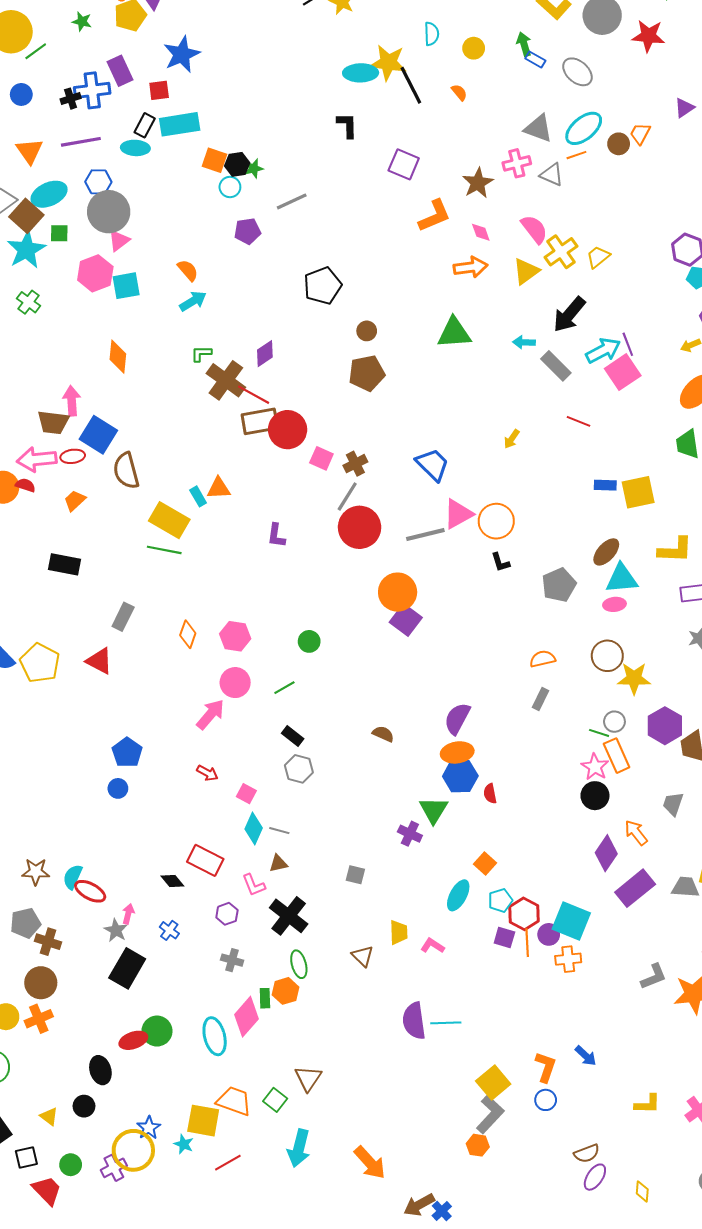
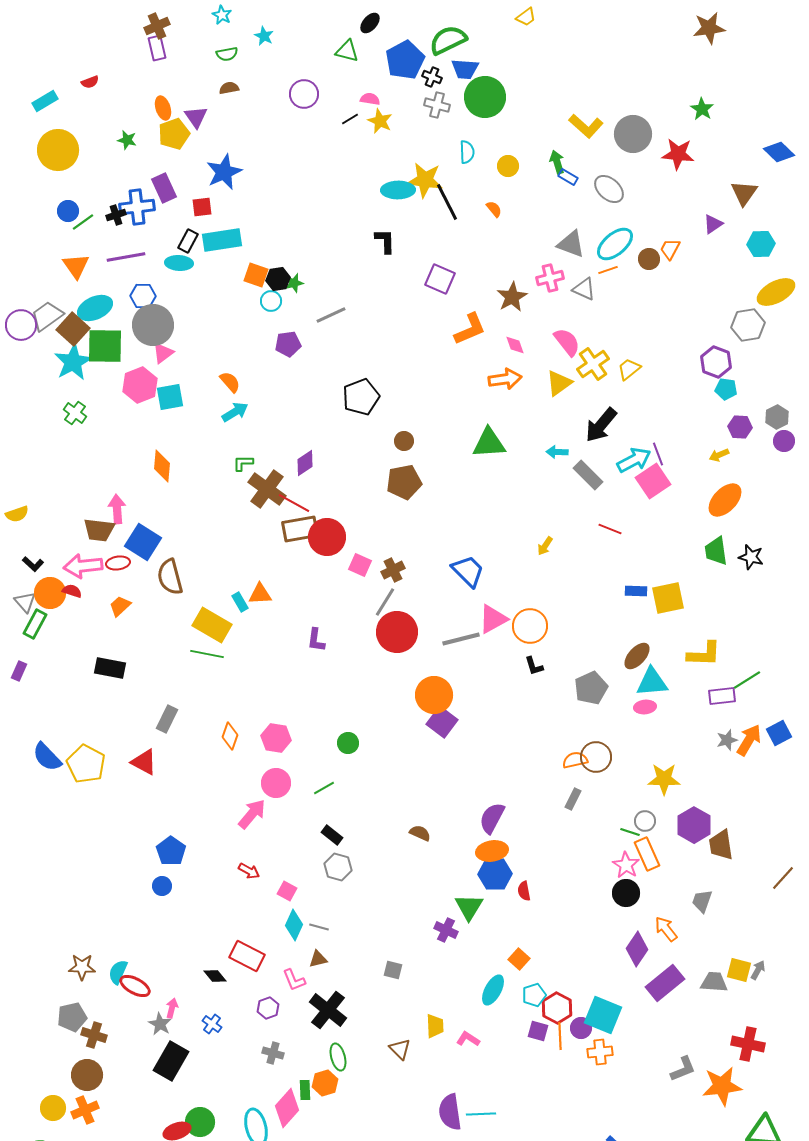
green line: (36, 51) -> (83, 222), moved
green square: (59, 233) -> (105, 346), size x2.0
brown circle: (607, 656) -> (596, 757), moved

